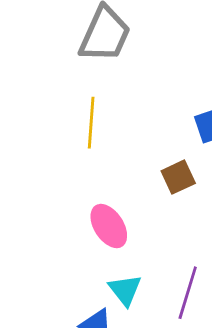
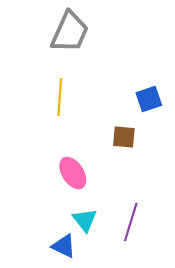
brown square: (178, 177) -> (124, 137), turned 30

